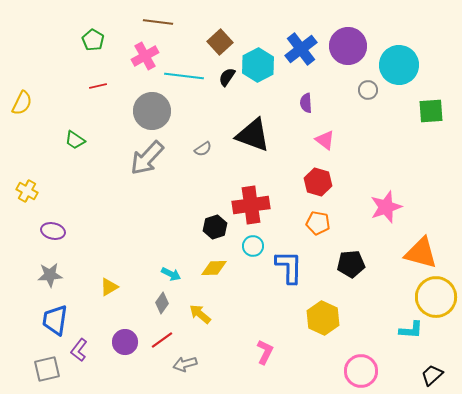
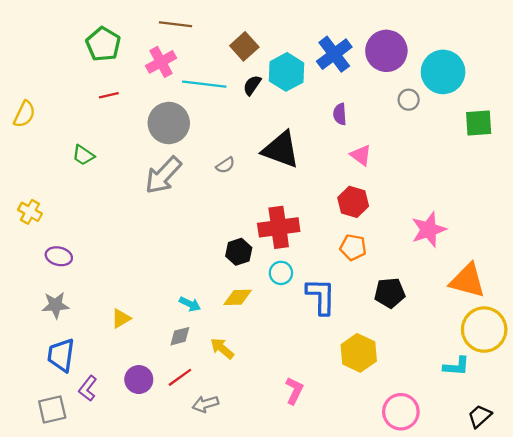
green pentagon: (93, 40) -> (103, 44), size x1.4
gray diamond: (162, 303) -> (180, 336), turned 40

